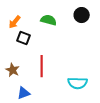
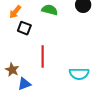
brown star: (13, 70) -> (12, 70), moved

